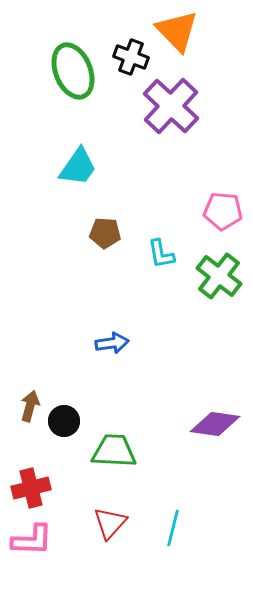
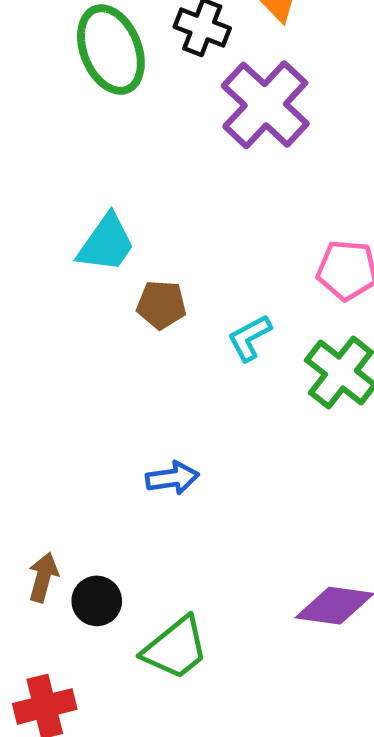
cyan trapezoid: (78, 167) -> (106, 243), moved
cyan L-shape: (161, 254) -> (250, 338), turned 72
green trapezoid: (114, 451) -> (176, 648), turned 138

